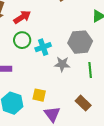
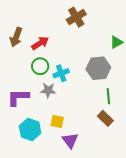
gray star: (62, 64) -> (48, 90), moved
brown rectangle: (83, 103) -> (105, 118), moved

